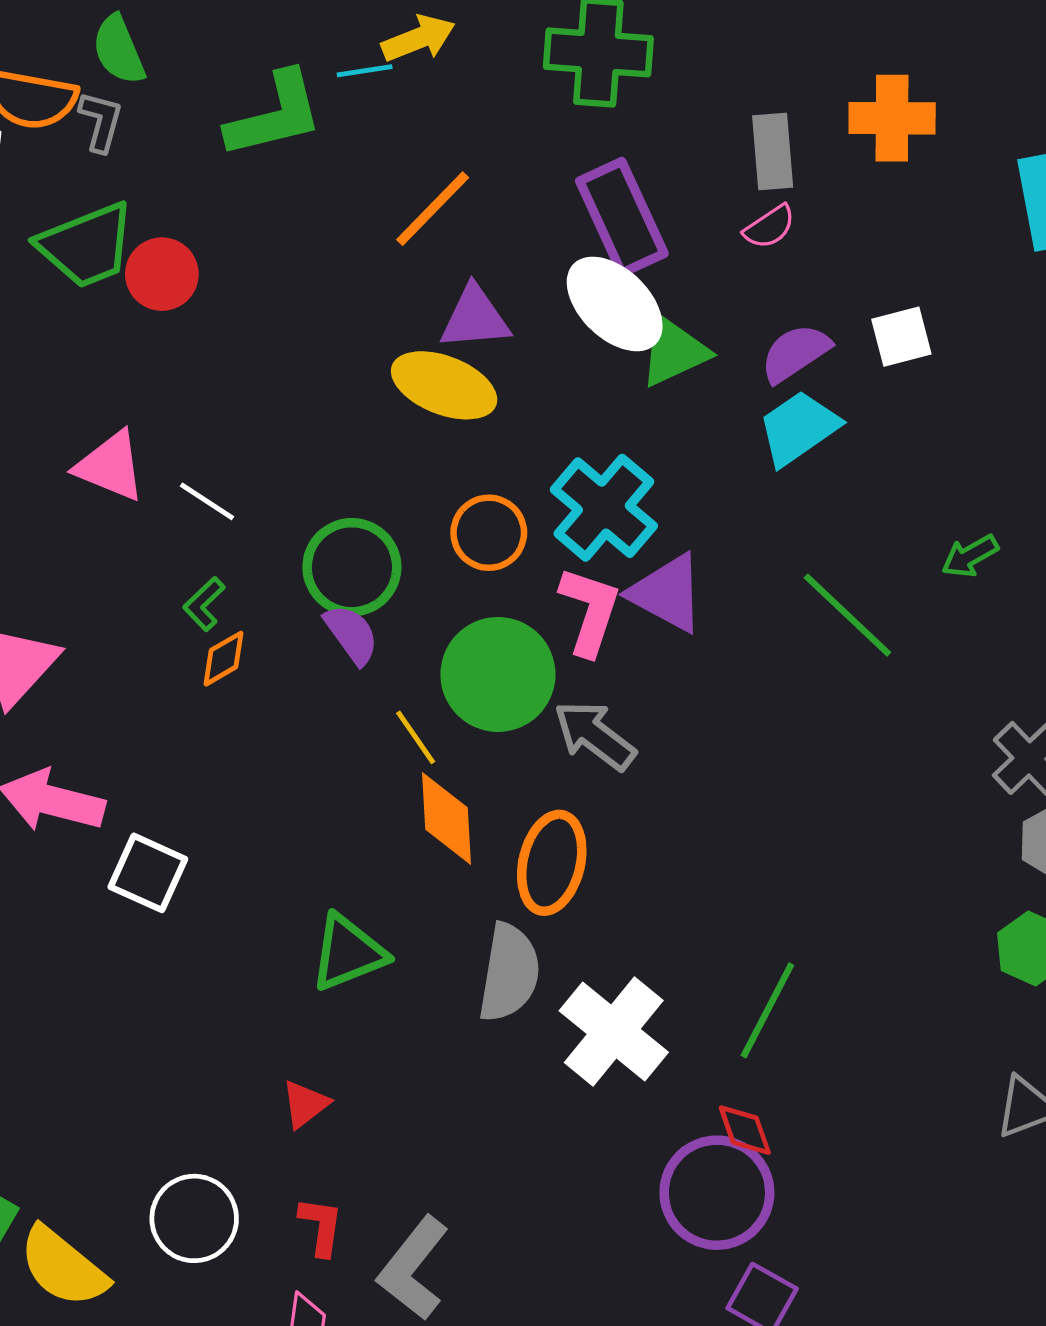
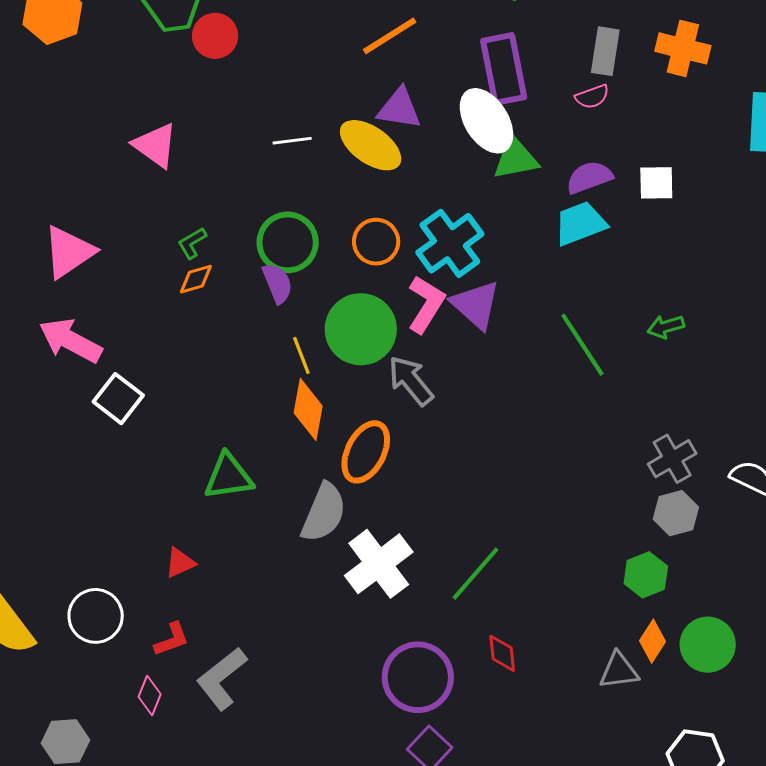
white line: (207, 501) -> (292, 141), moved, turned -54
red diamond: (745, 1130) -> (502, 653), moved
red L-shape: (321, 1226) -> (172, 639), turned 48

